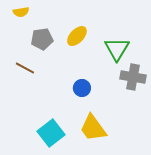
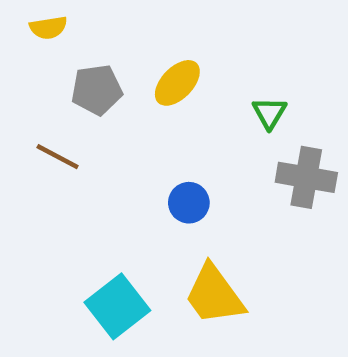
green triangle: (117, 49) -> (269, 113), size x0.6

